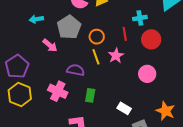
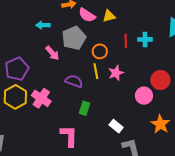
red line: (125, 34) -> (126, 41), moved
red circle: (151, 39) -> (160, 80), moved
pink cross: (58, 91) -> (41, 98), moved
orange star: (165, 111) -> (160, 124), moved

